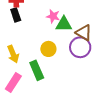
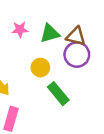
pink star: (53, 16) -> (20, 30), moved
green rectangle: (37, 70) -> (58, 94), moved

